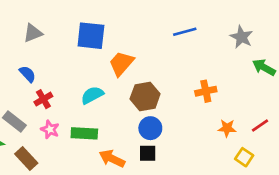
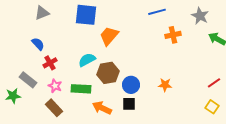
orange cross: (206, 91) -> (173, 35), moved
brown hexagon: (145, 96) -> (108, 73), moved
orange star: (227, 128) -> (165, 85), moved
yellow square: (244, 157) -> (212, 107), moved
brown rectangle: (26, 159) -> (54, 108), moved

